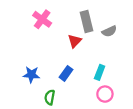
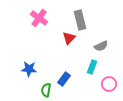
gray semicircle: (109, 31) -> (101, 46), moved
blue rectangle: (66, 73) -> (64, 79), moved
pink circle: (105, 94) -> (109, 84), moved

